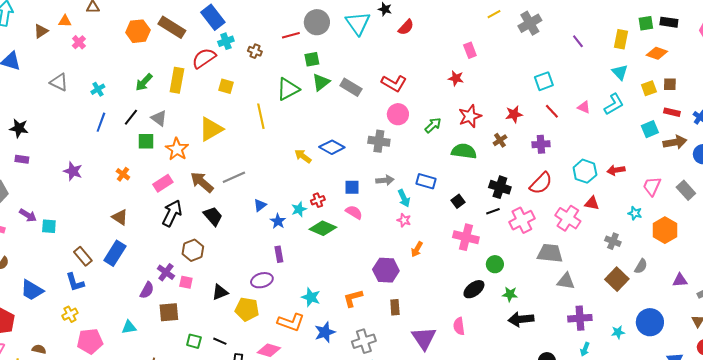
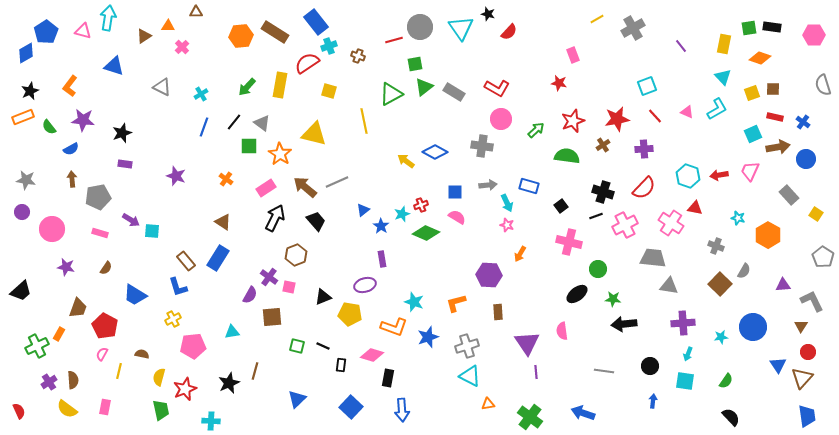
red star: (514, 114) -> (617, 119), size x1.4
black star: (19, 128) -> (122, 133), turned -30
yellow triangle: (211, 129) -> (314, 134), turned 44
pink trapezoid: (652, 186) -> (750, 171), moved

